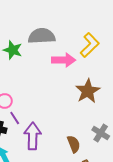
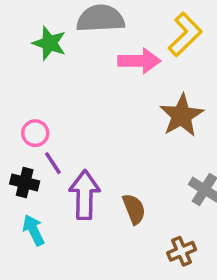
brown semicircle: (74, 144) -> (134, 209), moved

